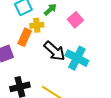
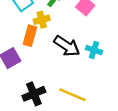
cyan cross: (77, 58) -> (94, 50), size x0.6

